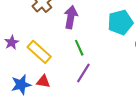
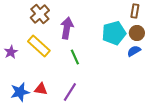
yellow rectangle: (39, 52) -> (39, 46), moved
purple line: (83, 73) -> (70, 92), moved

